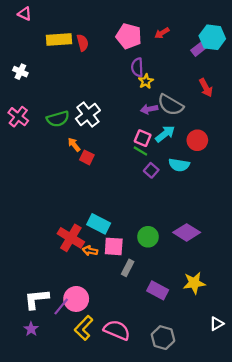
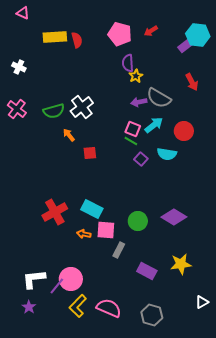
red square: (87, 157) -> (90, 153), moved, turned -32
red cross: (71, 238) -> (55, 212), moved, turned 30

